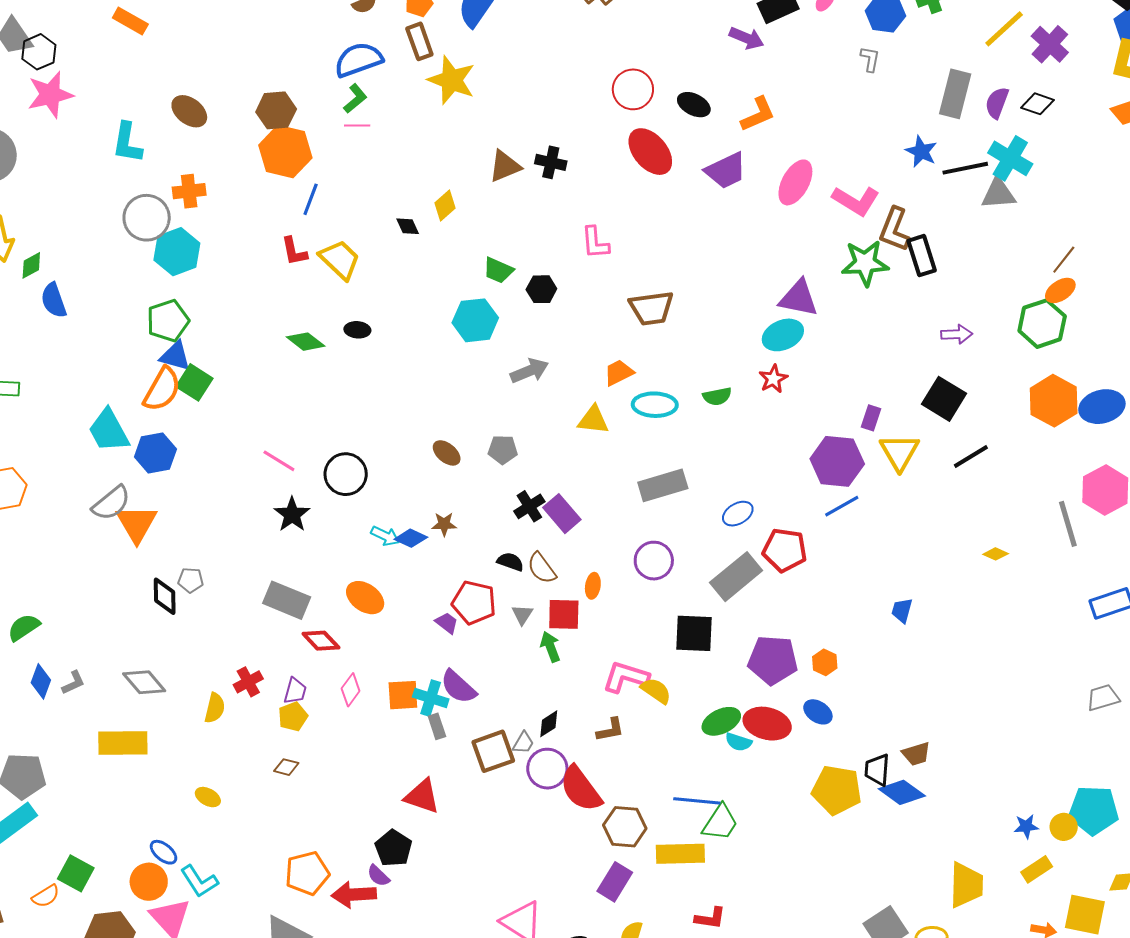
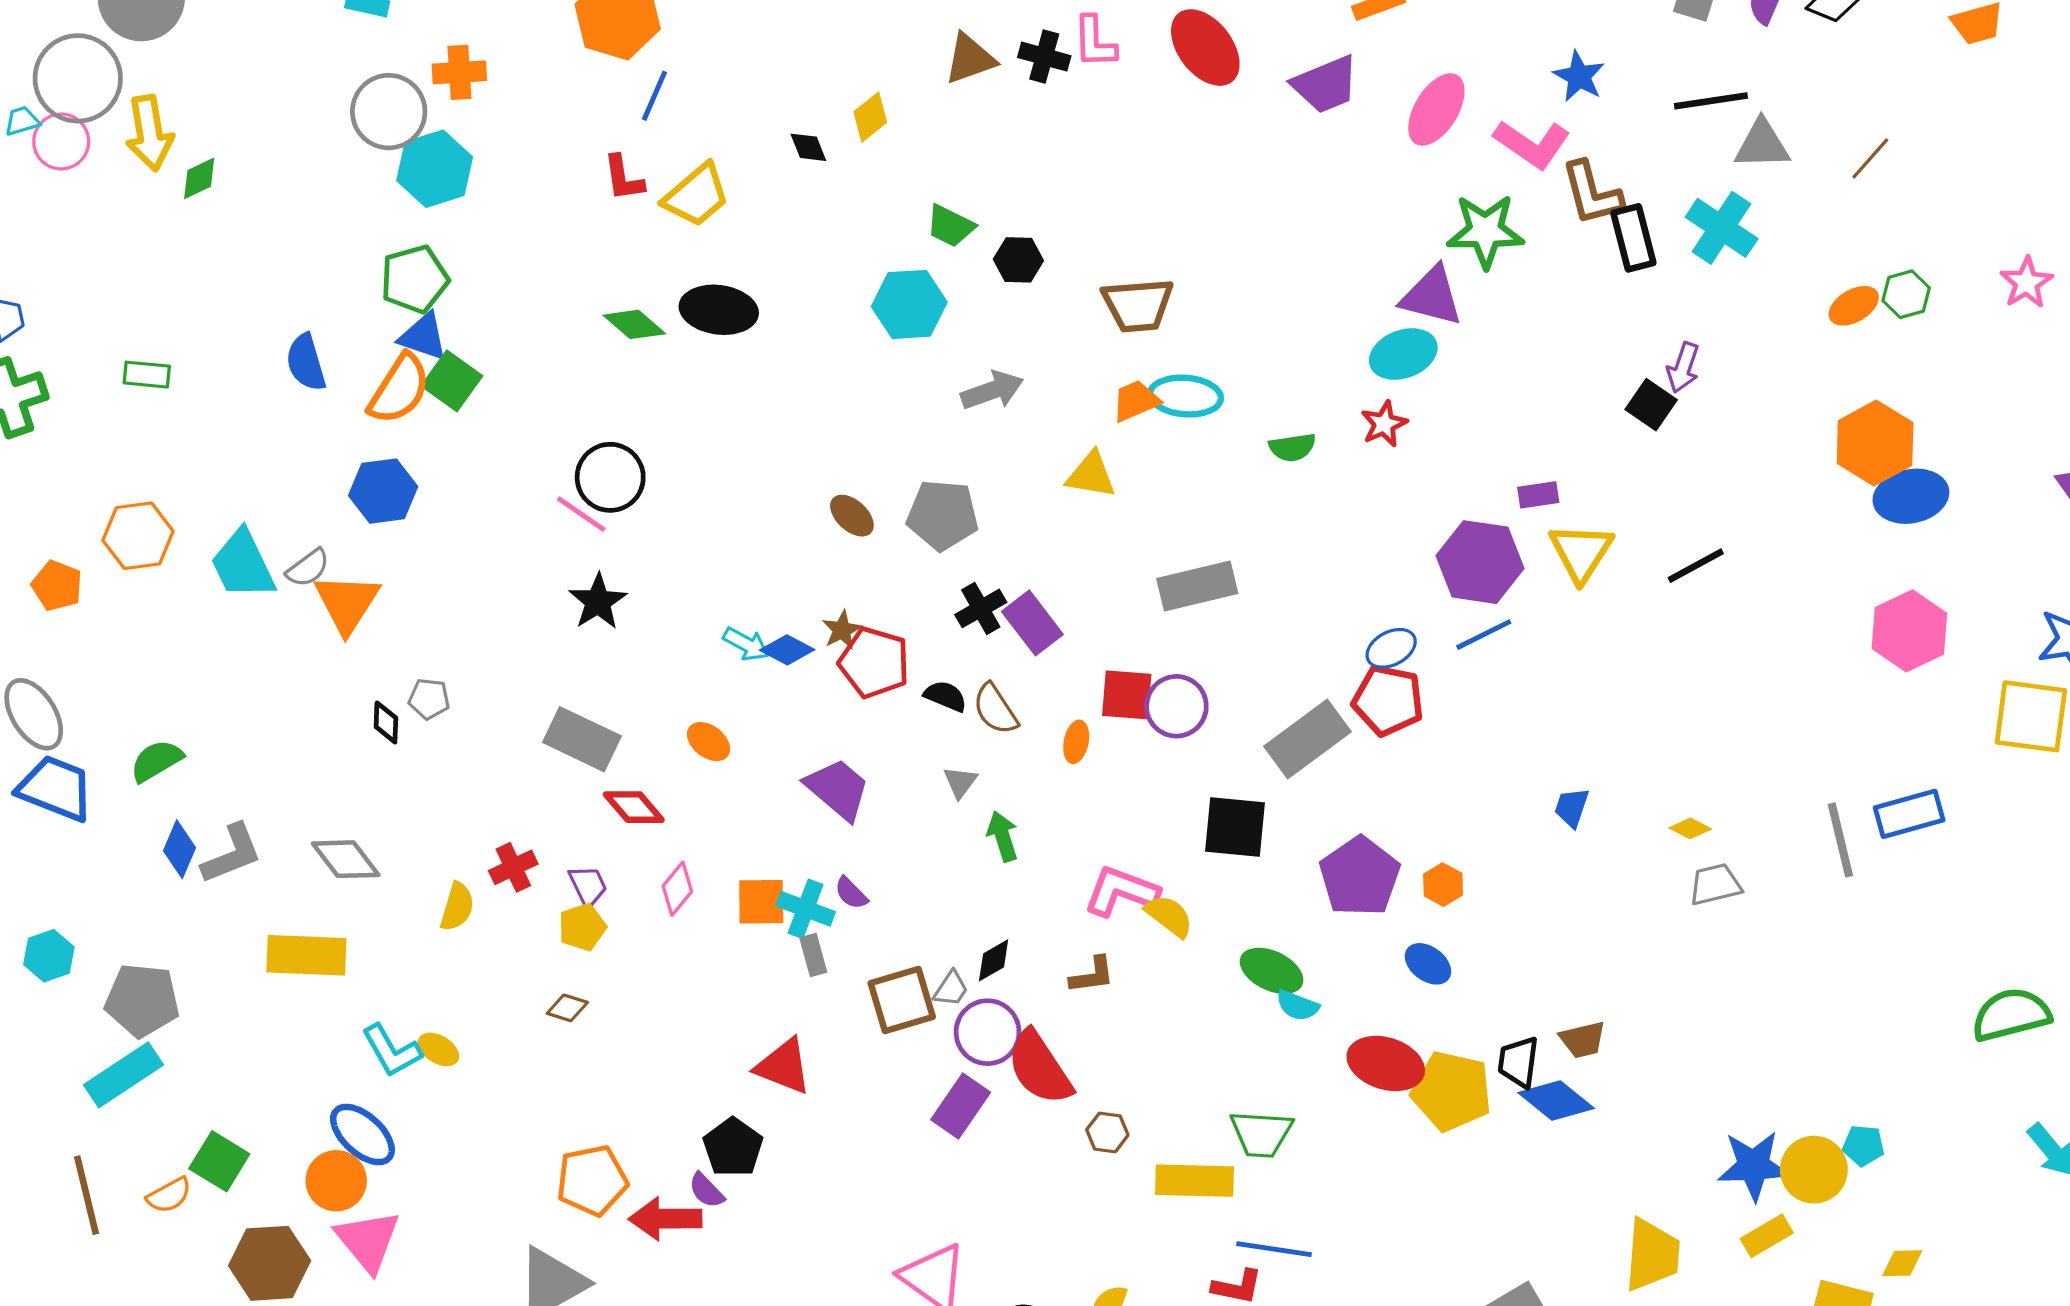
blue star: (921, 151) -> (1579, 76), moved
cyan cross: (1010, 158) -> (1722, 228), moved
brown L-shape: (894, 229) -> (1592, 193), turned -39
pink L-shape: (595, 243) -> (1095, 42), moved
yellow trapezoid: (340, 260) -> (696, 195), turned 93
brown line: (1064, 260) -> (1870, 158), moved
green star: (865, 263) -> (1485, 231), moved
blue semicircle: (54, 300) -> (306, 362), moved
brown trapezoid: (651, 308) -> (1138, 305), moved
green hexagon: (1042, 324) -> (1906, 294), moved, size x0.6
black ellipse: (357, 330) -> (719, 310), size x1.8
purple arrow: (957, 334) -> (1683, 368), turned 108
black square: (944, 399) -> (1651, 405), moved, size x0.7
orange hexagon: (1054, 401) -> (1875, 443), moved
cyan ellipse: (655, 405) -> (1185, 396), moved
purple rectangle: (871, 418) -> (1538, 495), turned 60
cyan trapezoid: (109, 431) -> (243, 565), moved
gray pentagon: (503, 450) -> (943, 515), size x1.5
black circle: (346, 474) -> (610, 477), moved
gray semicircle: (111, 503) -> (308, 568), size x0.7
blue ellipse: (738, 514) -> (1391, 648), moved
brown star: (444, 524) -> (842, 630), turned -30
gray line: (1068, 524) -> (1840, 840), moved
yellow diamond: (996, 554) -> (1690, 828), moved
black diamond: (165, 596) -> (386, 722), size x0.7
orange ellipse: (365, 598) -> (709, 742), size x0.7
red pentagon: (474, 603) -> (874, 662), moved
red square: (564, 614) -> (1127, 695), moved
purple trapezoid: (447, 623) -> (838, 789), size x1.8
purple pentagon: (773, 660) -> (1360, 876), turned 30
gray L-shape: (73, 683) -> (232, 854), size x1.6
purple semicircle: (458, 687) -> (851, 893), size x0.6
purple trapezoid: (295, 691) -> (588, 886), turned -44
gray trapezoid: (1103, 698) -> (1715, 884), moved
green ellipse: (721, 721) -> (1272, 971), turned 48
red ellipse: (767, 724) -> (1386, 1063), moved
blue line: (697, 801) -> (1274, 1249), moved
cyan pentagon: (1094, 810) -> (1863, 1145), size x0.5
green trapezoid: (720, 823) -> (1261, 1134), turned 57
blue star: (1026, 826) -> (1754, 1166), size x1.8
brown hexagon: (625, 827) -> (1107, 1132), size x0.6
yellow circle: (1064, 827) -> (1814, 1170), size x1.5
blue ellipse: (164, 852) -> (362, 1134), size x1.5
cyan L-shape: (199, 881) -> (392, 1051), moved
purple rectangle: (615, 882) -> (961, 1106), moved

